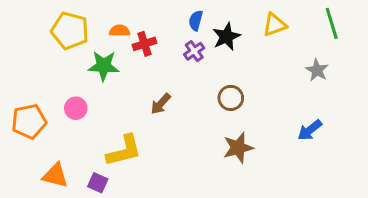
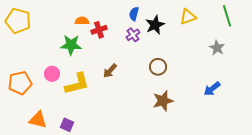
yellow pentagon: (70, 31) -> (18, 21), moved
yellow L-shape: (124, 151) -> (77, 84), moved

